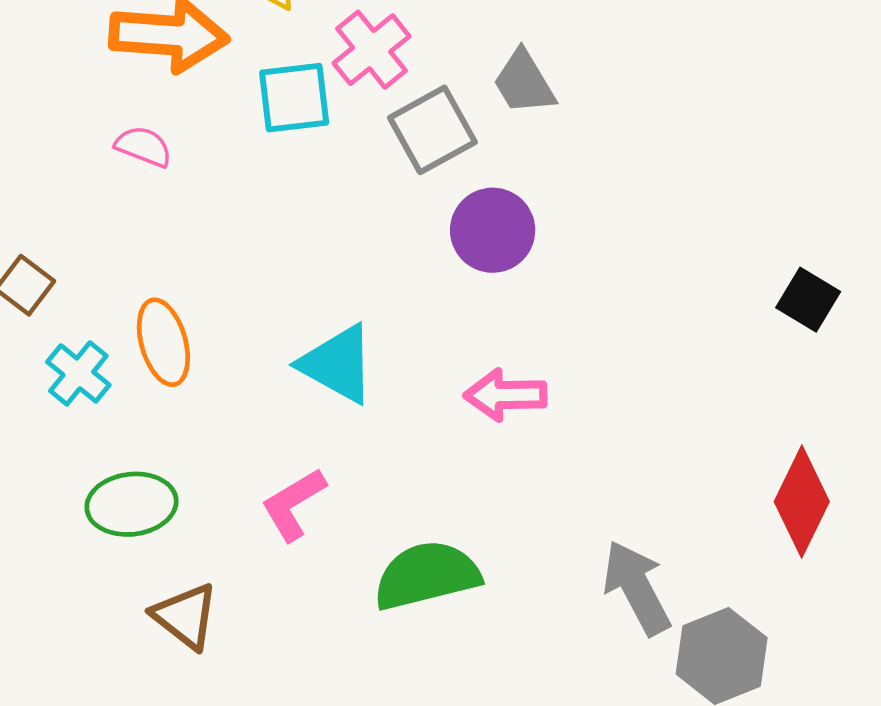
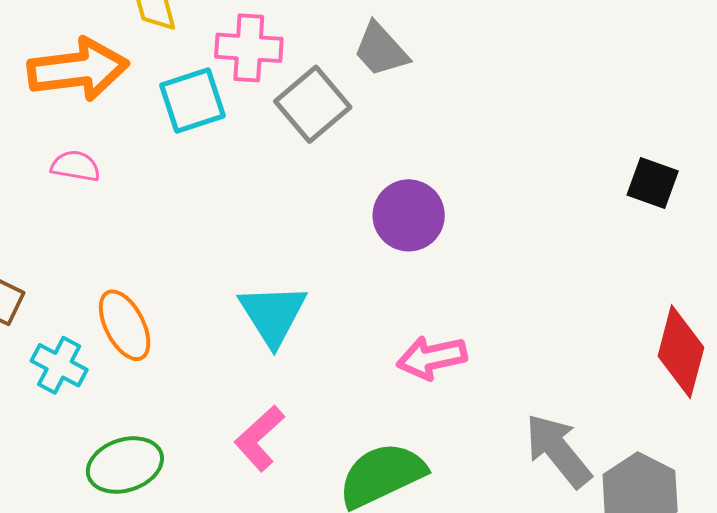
pink cross: (372, 50) -> (249, 48), turned -36
purple circle: (493, 230) -> (409, 215), moved
cyan triangle: (338, 364) -> (273, 314), turned 40
pink arrow: (505, 395) -> (432, 358), moved

